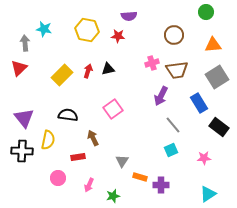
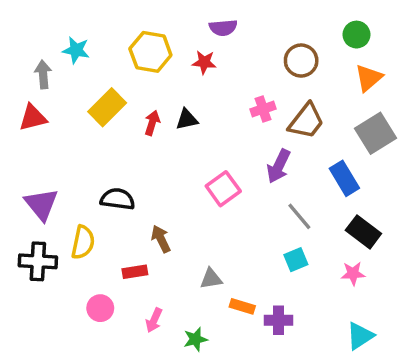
green circle: (206, 12) -> (356, 35), moved
orange triangle: (213, 45) -> (369, 78), turned -36
red triangle: (19, 68) -> (33, 118), turned 30
brown trapezoid: (177, 70) -> (306, 121), turned -45
yellow rectangle: (62, 75) -> (107, 107), moved
pink square: (113, 109) -> (223, 189), moved
black rectangle: (219, 127) -> (363, 232), moved
gray triangle: (122, 161) -> (211, 279), turned 48

